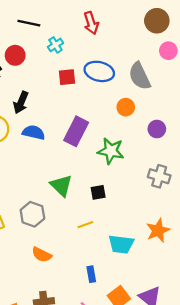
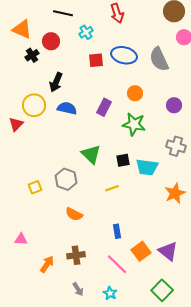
orange circle: (126, 107) -> (135, 93), moved
purple rectangle: (76, 131) -> (104, 107), size x0.7
cyan trapezoid: (121, 244) -> (147, 167), moved

